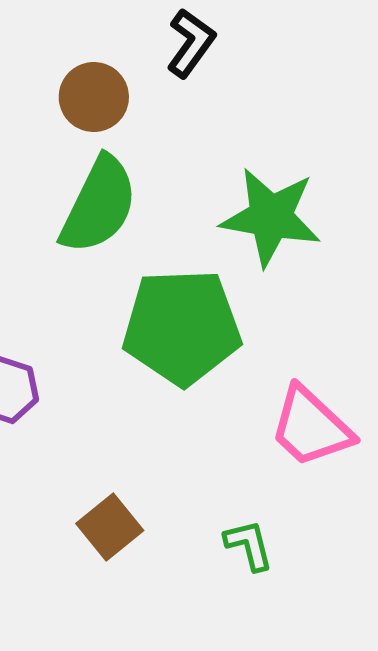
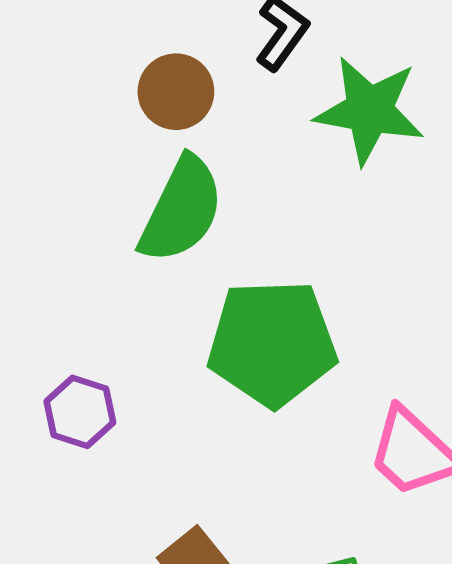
green star: (271, 217) -> (369, 110), moved

